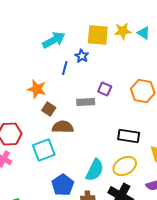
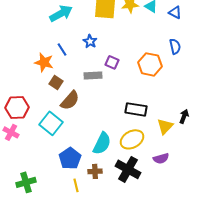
blue star: (82, 56) -> (90, 41), moved
blue line: (65, 68) -> (62, 49), moved, turned -48
brown semicircle: (63, 127) -> (70, 100), turned 130
cyan square: (44, 150) -> (51, 123), turned -30

